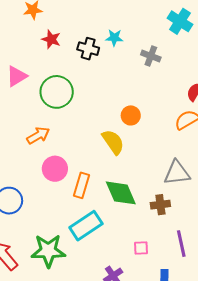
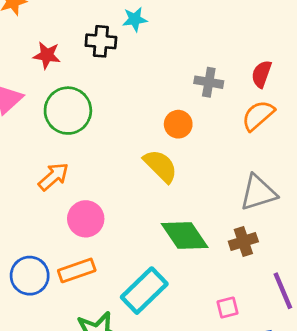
red star: (51, 39) -> (47, 55), moved
gray cross: (151, 56) -> (209, 82), moved
orange rectangle: (82, 185) -> (77, 270), moved, turned 65

